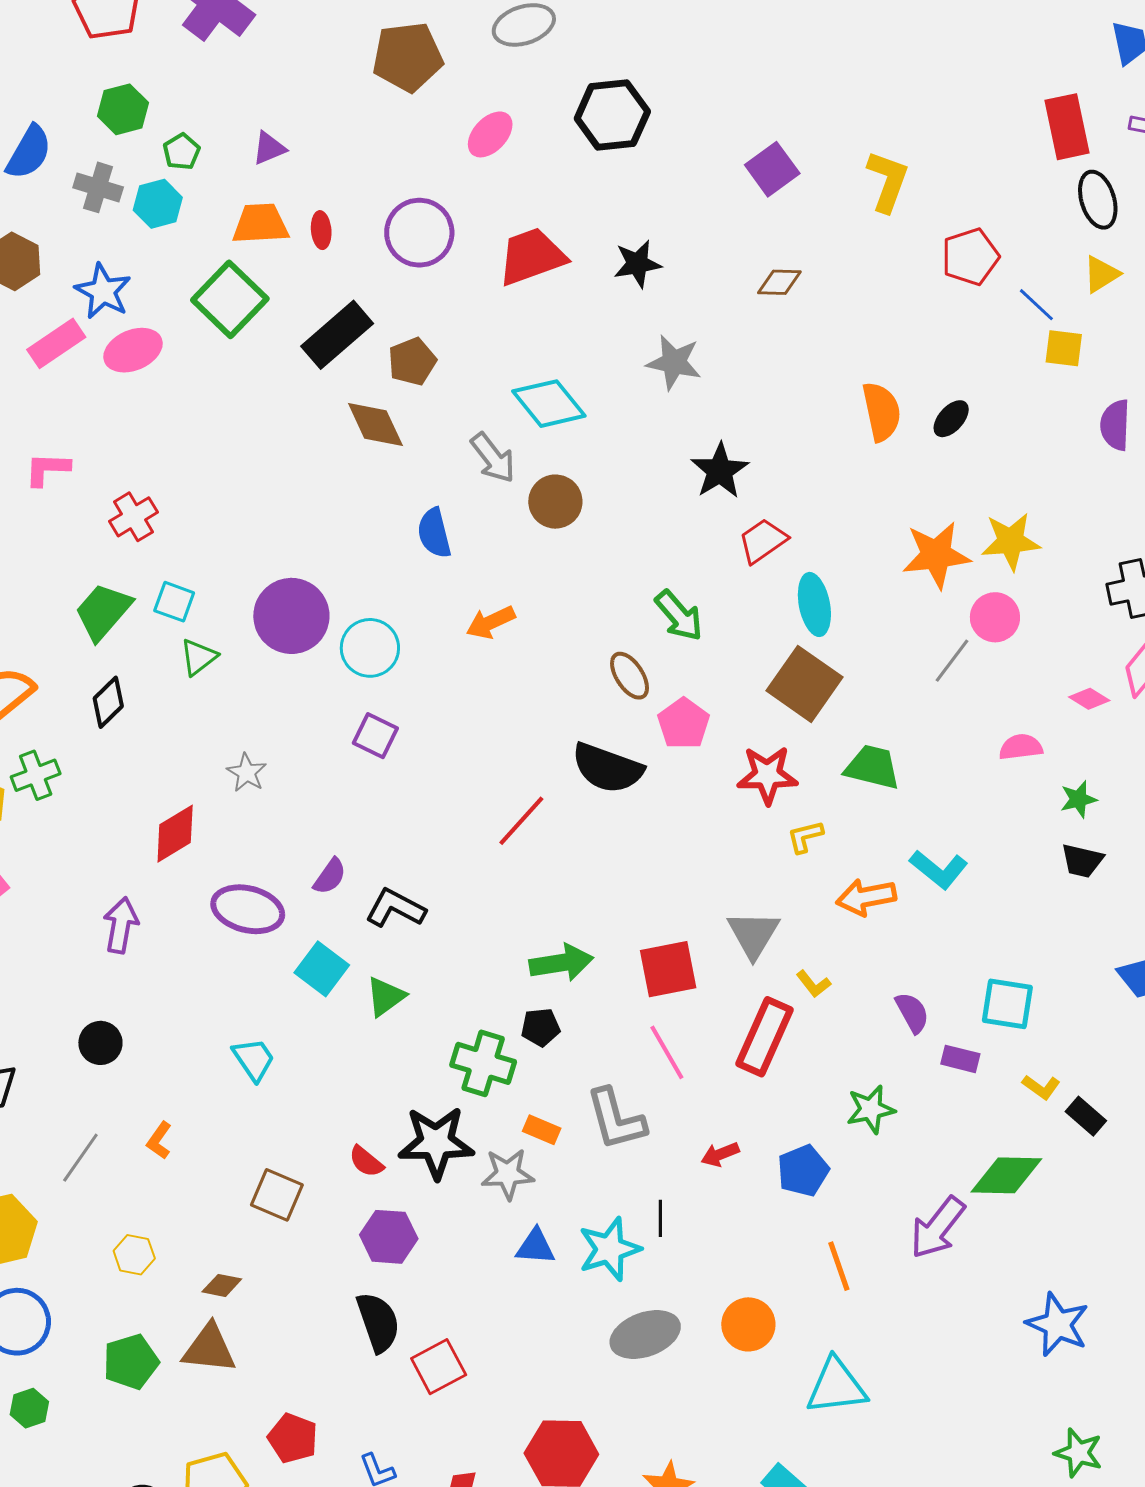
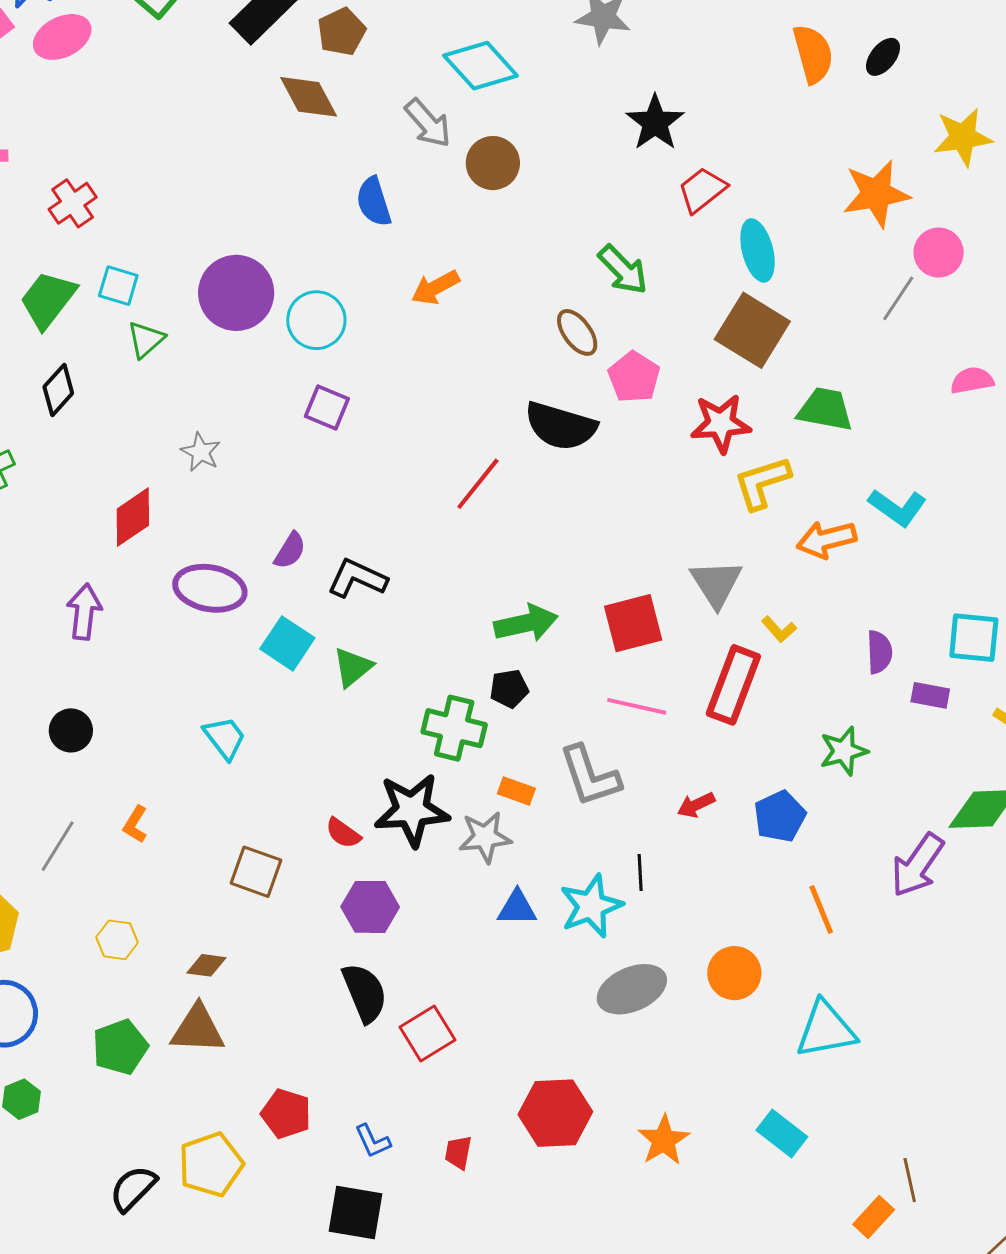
yellow star: (1011, 541) -> (963, 137), moved
yellow L-shape: (805, 837) -> (762, 483), size x1.6
purple semicircle: (912, 1013) -> (879, 652), turned 30
pink line: (667, 1052) -> (637, 706), turned -44

